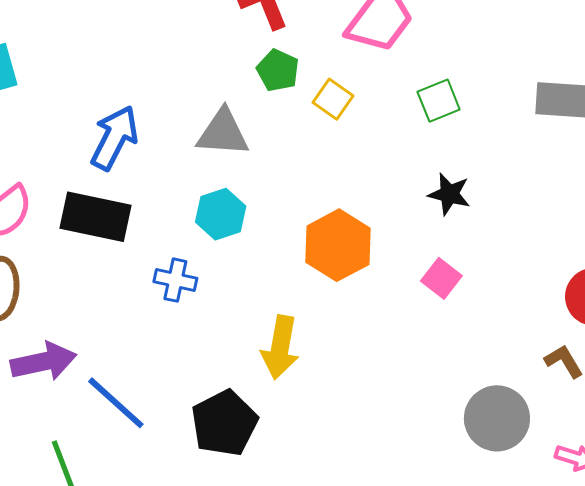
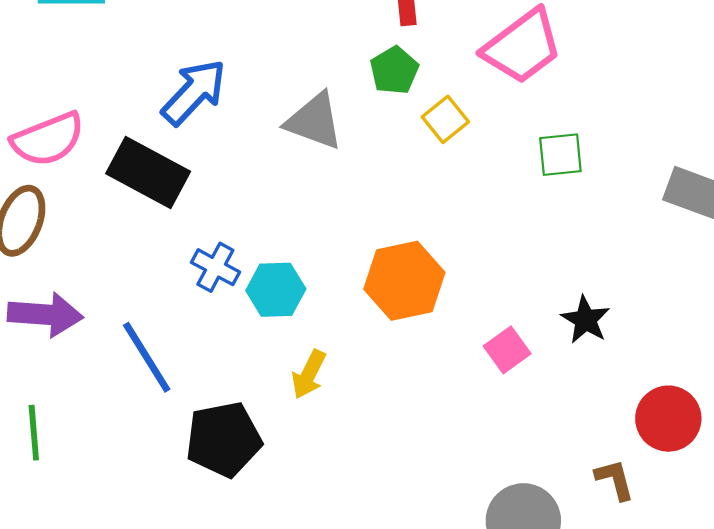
black star: (449, 194) -> (586, 320), moved
cyan hexagon: (221, 214) -> (276, 290), moved
yellow arrow: (280, 347) -> (309, 374), size x0.7
blue line: (116, 403) -> (147, 357), moved

